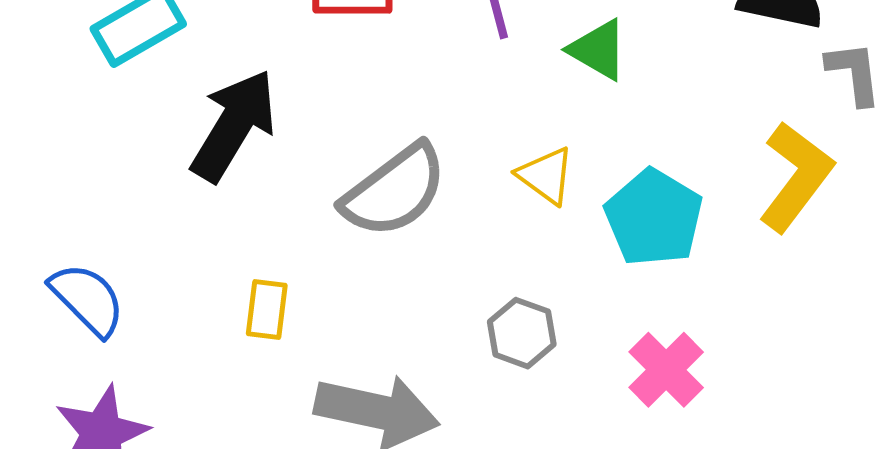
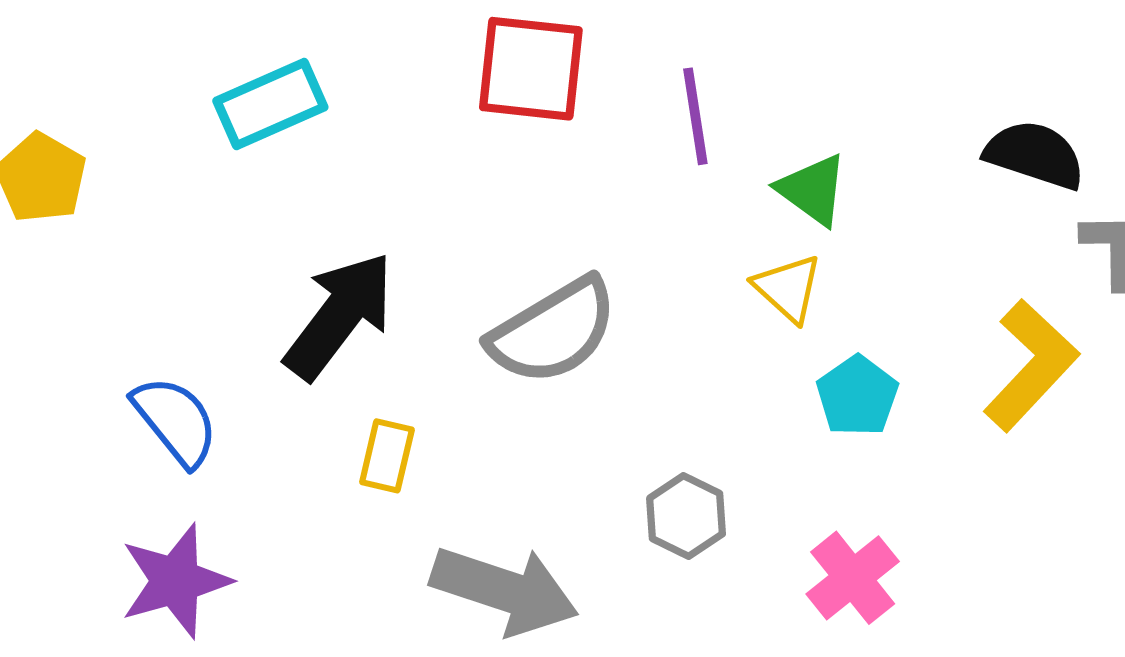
black arrow: (234, 125) -> (339, 316), moved
yellow triangle: (546, 176) -> (788, 288), moved
cyan pentagon: (654, 218) -> (857, 396), size x0.7

